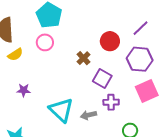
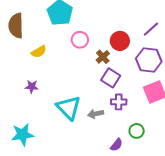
pink circle: (45, 42) -> (80, 40), moved
yellow semicircle: (15, 55) -> (39, 52), moved
brown cross: (83, 58) -> (103, 57), moved

